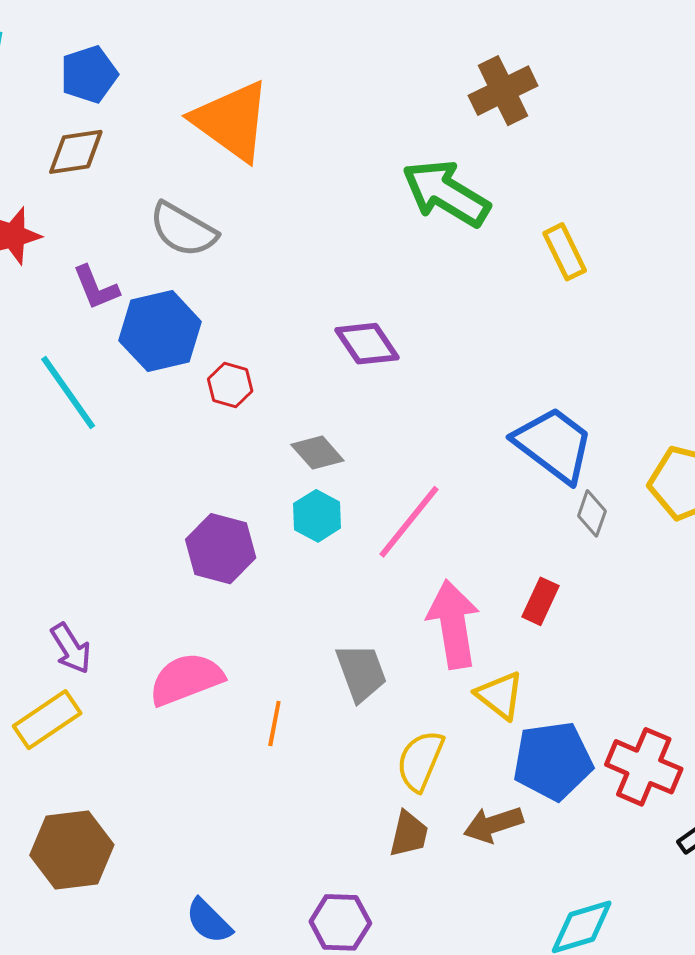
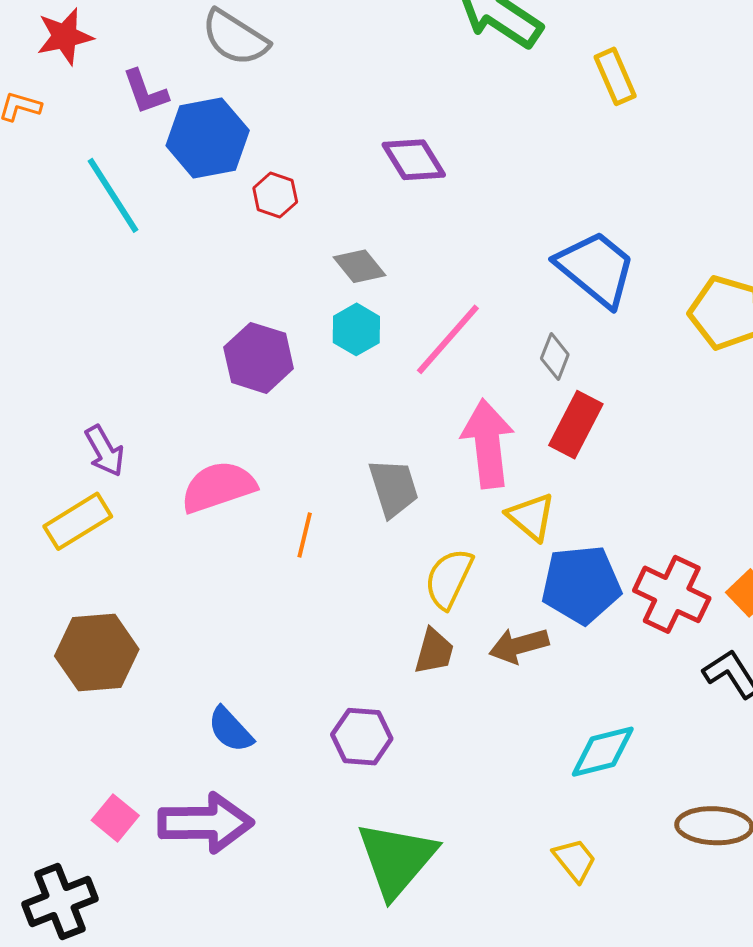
gray diamond: (592, 513) -> (555, 356), moved
red rectangle: (541, 601) -> (576, 425), size x1.4

